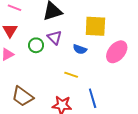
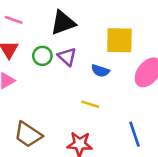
green circle: (36, 45) -> (42, 56), moved
blue line: (93, 98) -> (135, 134), moved

